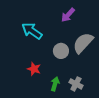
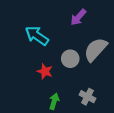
red star: (34, 69) -> (45, 71), moved
green arrow: (55, 84) -> (54, 101), moved

